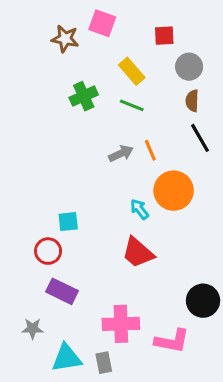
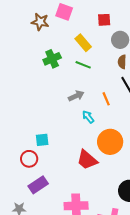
orange line: (150, 150) -> (106, 99), moved
orange circle: (174, 191) -> (110, 142), moved
cyan arrow: (139, 209) -> (88, 117), moved
purple rectangle: (62, 291) -> (38, 185), turned -60

